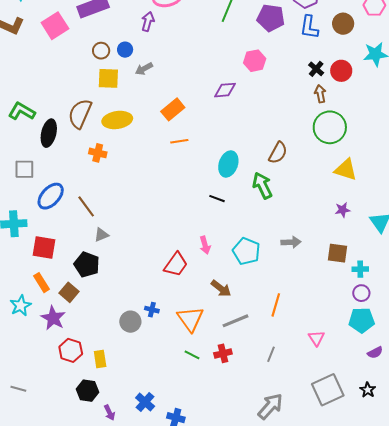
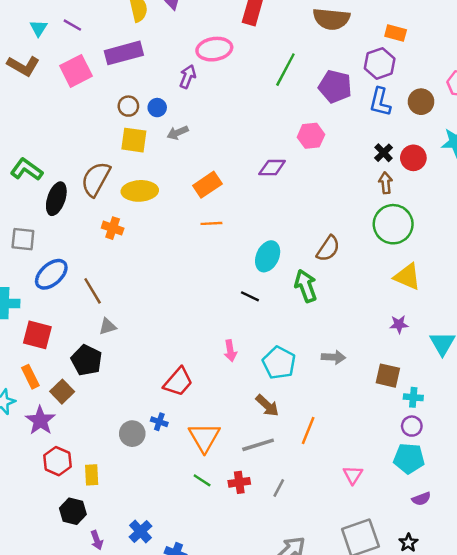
red trapezoid: (176, 264) -> (178, 382), moved
brown arrow: (221, 288) -> (267, 406), moved
gray line: (271, 354) -> (279, 488), moved

